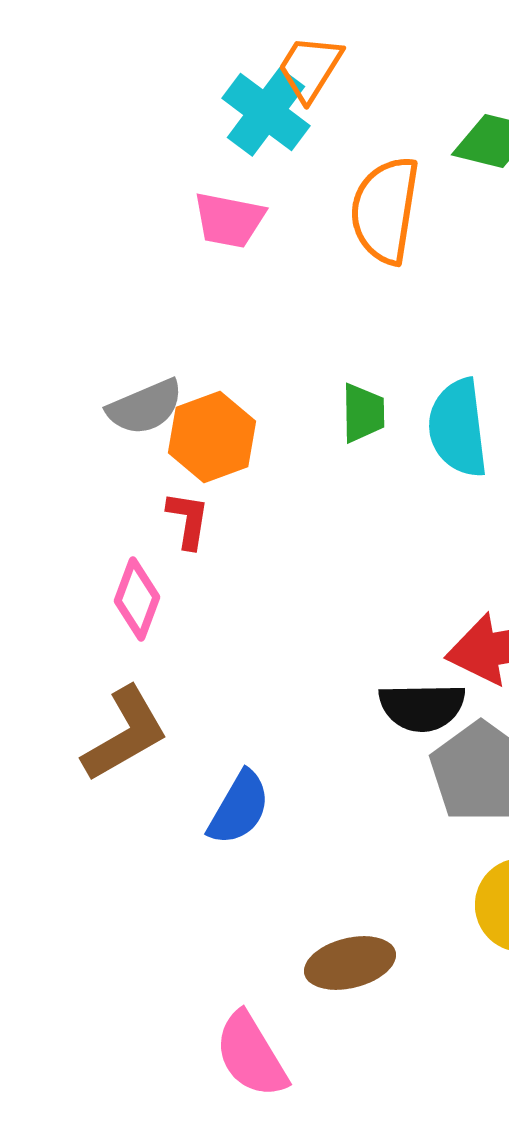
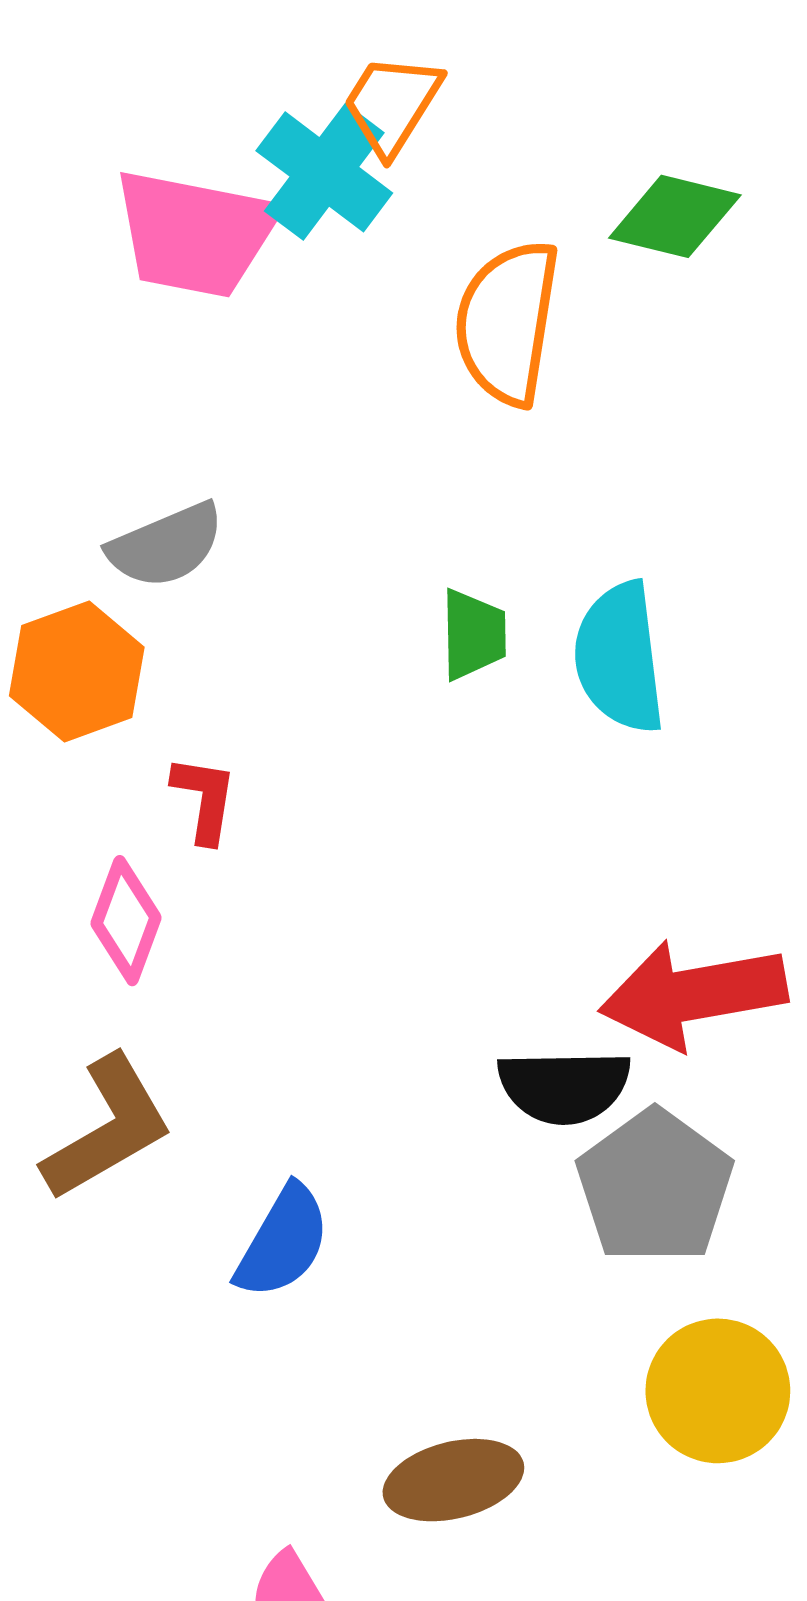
pink trapezoid: (229, 220) -> (195, 233), moved, size x1.5
gray semicircle: (145, 407) -> (166, 545), moved
orange hexagon: (212, 437) -> (77, 671), moved

